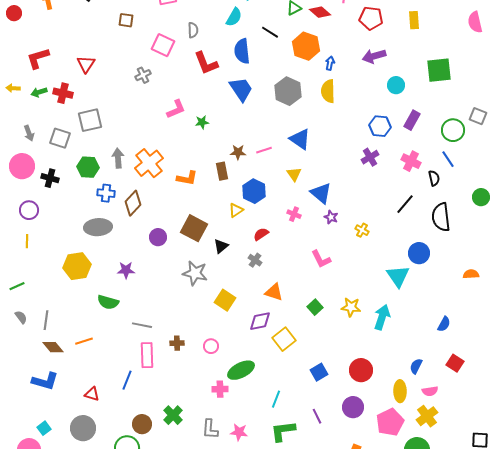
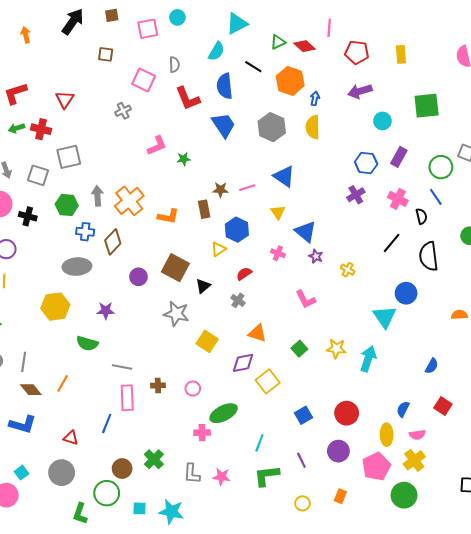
orange line: (84, 341) -> (63, 383), turned -42

